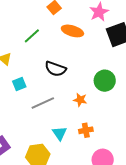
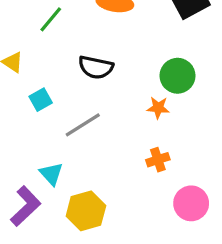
orange star: (80, 100) -> (158, 108), moved
cyan triangle: (60, 133) -> (51, 174), moved

